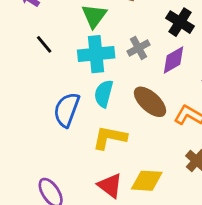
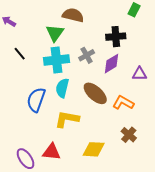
black cross: (180, 22) -> (116, 37), turned -36
red triangle: (110, 186) -> (52, 152), moved, turned -30

